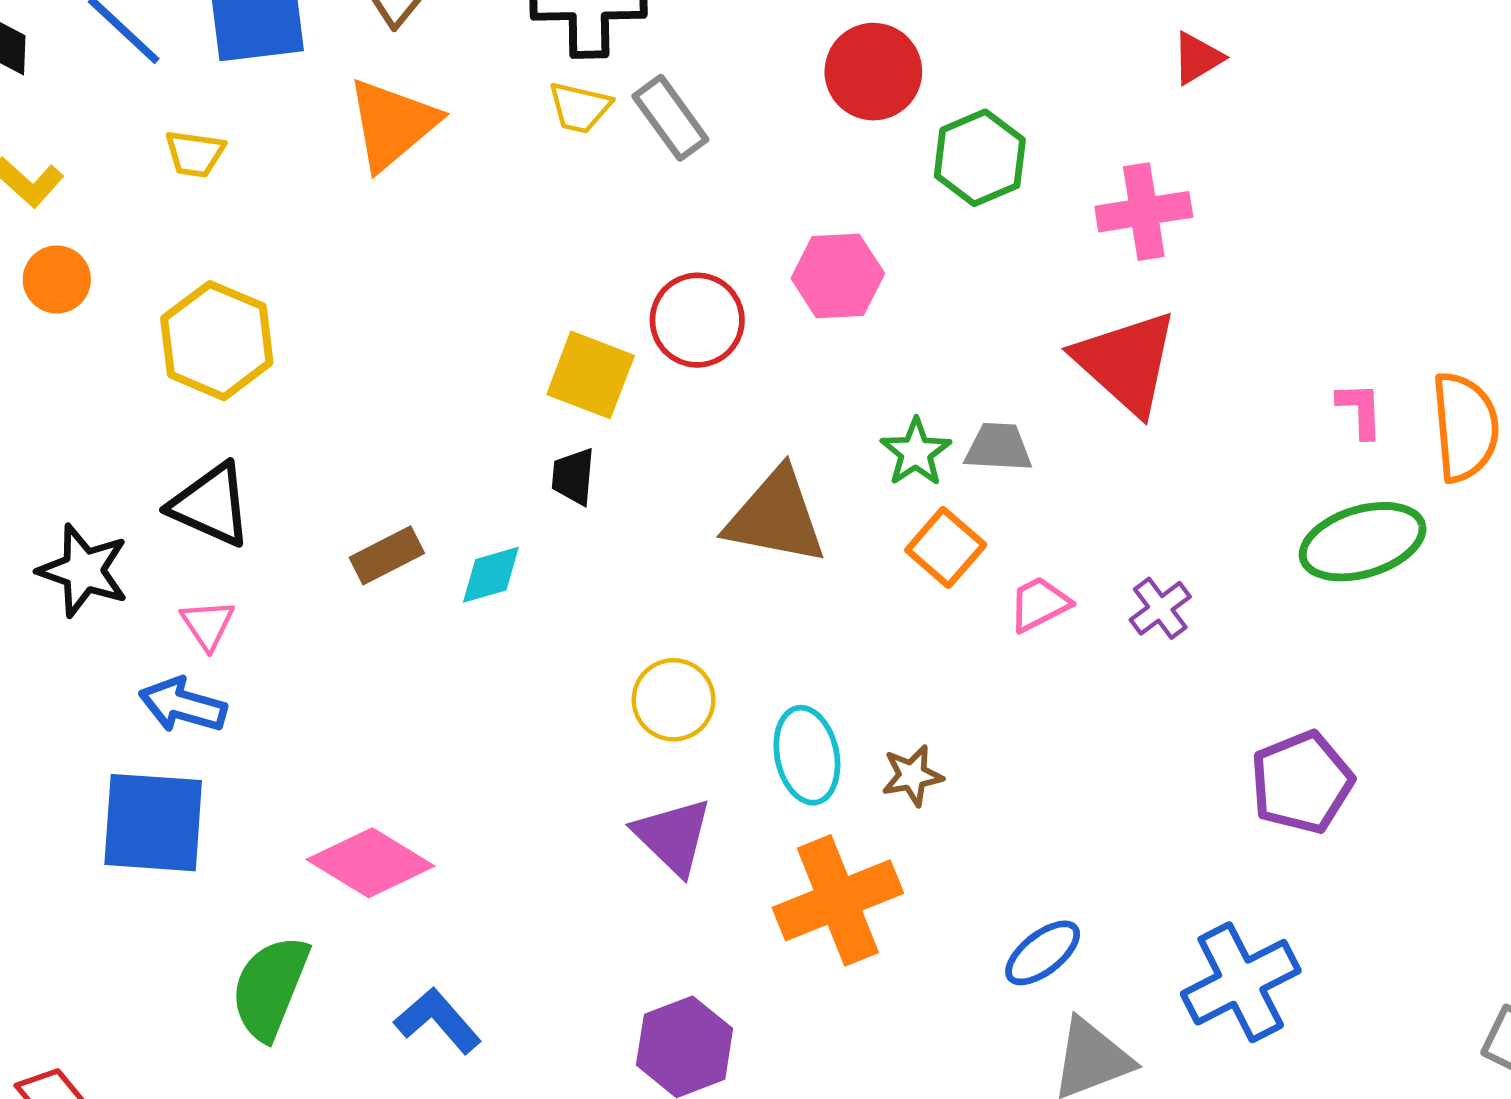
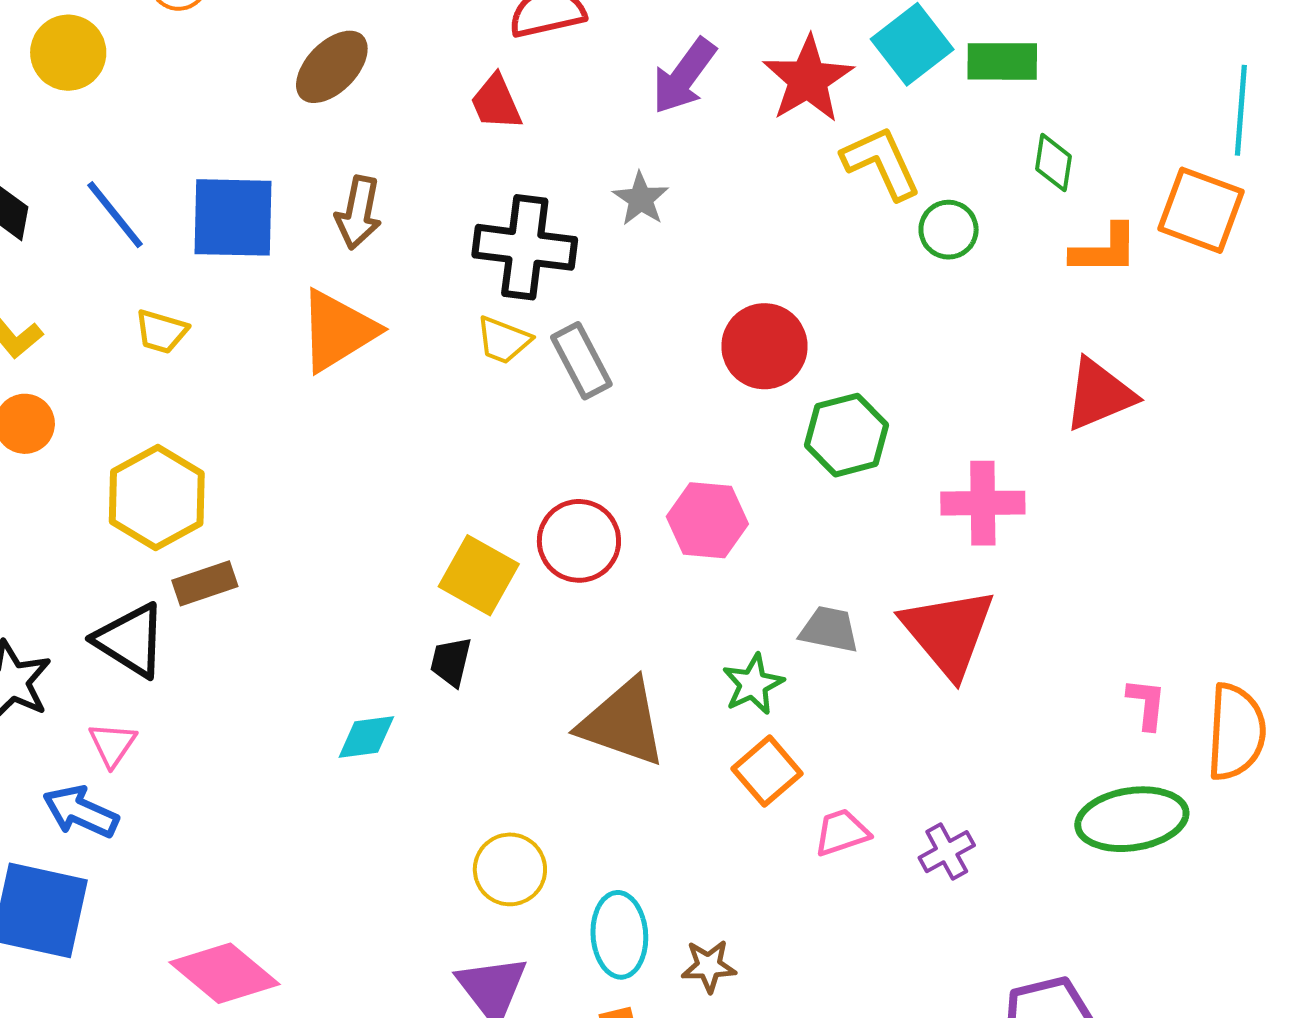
red triangle: (1197, 58) -> (1099, 395), moved, size x1.6
gray trapezoid: (998, 447) -> (829, 629), moved
brown rectangle: (387, 555) -> (205, 583), moved

